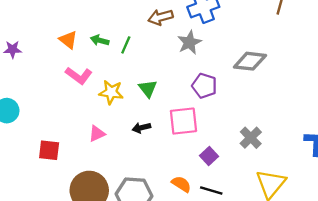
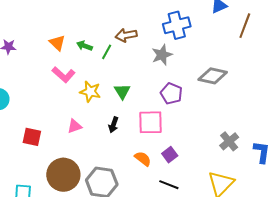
brown arrow: (161, 17) -> (126, 35), moved
black arrow: (141, 128) -> (114, 125), turned -63
gray cross: (251, 138) -> (229, 141), moved
orange semicircle: (181, 184) -> (143, 159), moved

